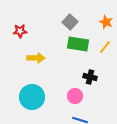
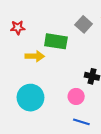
gray square: (70, 22) -> (84, 24), moved
green rectangle: (78, 44) -> (56, 41), moved

